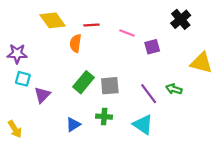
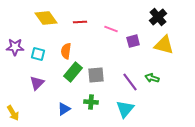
orange semicircle: (75, 43) -> (66, 51), moved
yellow triangle: (201, 63) -> (164, 45), moved
cyan square: (23, 79) -> (38, 54), moved
cyan triangle: (143, 125) -> (125, 109), turned 36

